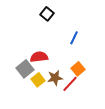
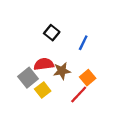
black square: (47, 14) -> (52, 33), moved
brown star: (55, 78) -> (62, 71), moved

